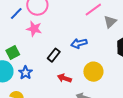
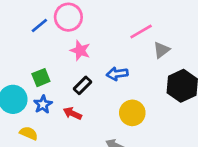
pink star: (34, 29) -> (80, 51), moved
green square: (13, 52) -> (41, 78), moved
red arrow: (64, 78) -> (72, 113), moved

